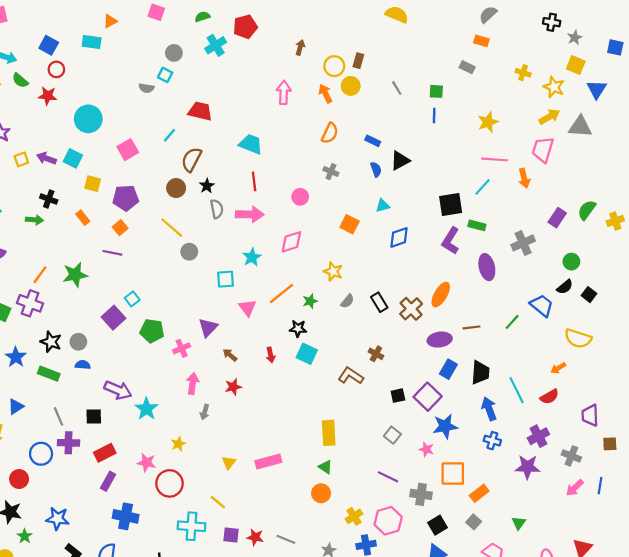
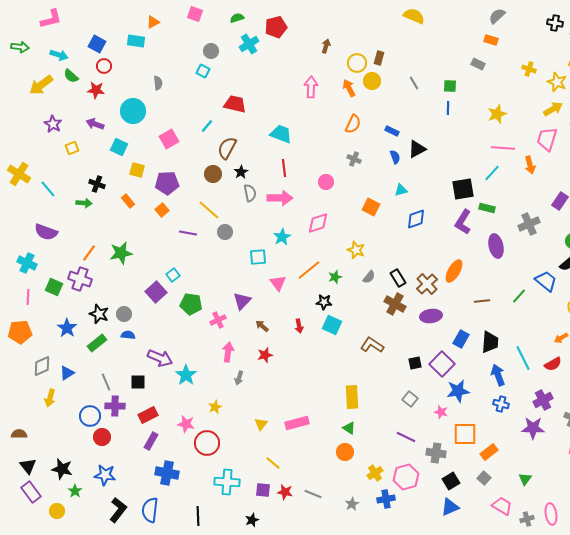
gray semicircle: (146, 88) -> (158, 83), moved, turned -104
purple arrow: (47, 158) -> (95, 124), moved
purple line: (112, 253) -> (188, 233), moved
purple ellipse: (440, 340) -> (431, 316), moved
brown cross: (376, 354) -> (395, 304), moved, size x1.5
green rectangle: (49, 374) -> (97, 343), turned -60
red circle: (19, 479) -> (102, 437), moved
yellow line: (218, 502) -> (273, 463), moved

